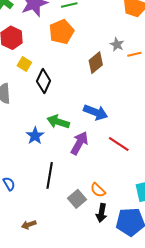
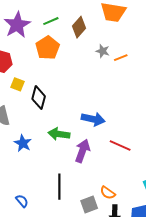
brown diamond: (96, 63) -> (79, 27), moved
blue star: (35, 136) -> (23, 143), moved
gray square: (77, 199) -> (89, 204), turned 30

